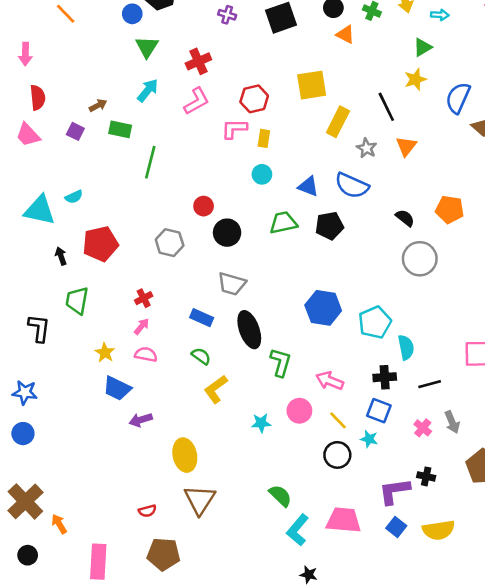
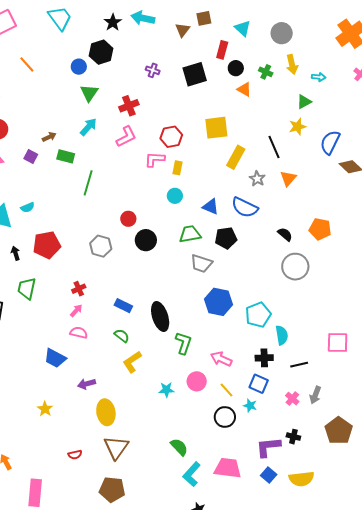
gray trapezoid: (232, 284) -> (201, 263), moved
yellow star: (105, 353) -> (45, 409), moved
purple arrow: (141, 420) -> (87, 384), moved
gray arrow: (452, 422) -> (315, 395), turned 42
brown pentagon: (163, 554) -> (112, 489), moved

